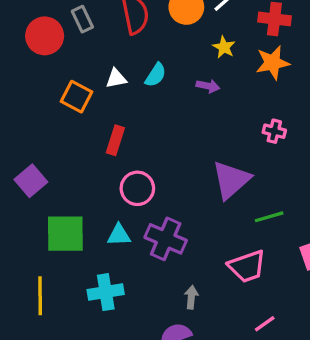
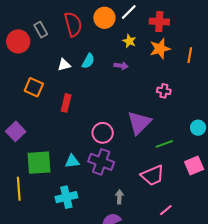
orange square: (77, 97) -> (34, 87), moved
pink circle: (137, 188) -> (103, 133), moved
yellow line: (40, 296) -> (19, 189), moved

